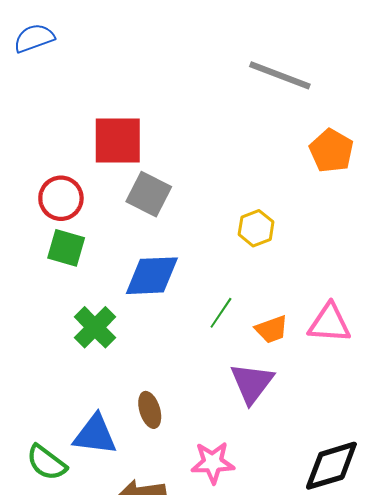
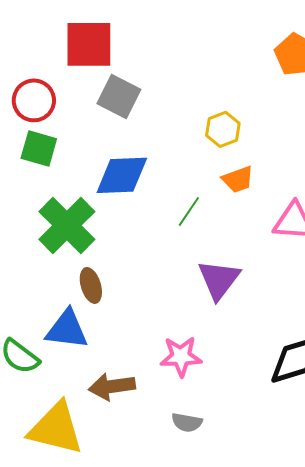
green cross: (95, 327) -> (67, 225), size x1.4
orange trapezoid: (272, 329) -> (238, 179), moved
brown ellipse: (150, 410) -> (91, 285), moved

